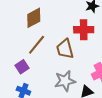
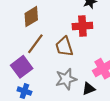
purple square: (22, 67) -> (22, 67), size x1.5

